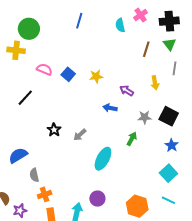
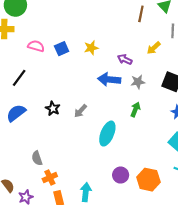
blue square: (68, 74) -> (62, 49), turned 32
yellow arrow: (155, 83) -> (154, 48), turned 64
blue arrow: (110, 108) -> (109, 79), size x1.5
gray star: (145, 117) -> (138, 82), moved
blue semicircle: (18, 155) -> (16, 113), moved
purple circle: (97, 199) -> (121, 175), moved

